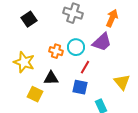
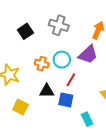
black square: (29, 19) -> (25, 31), moved
black triangle: (51, 78) -> (47, 91), moved

